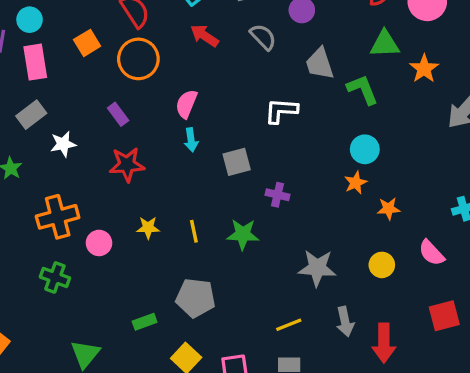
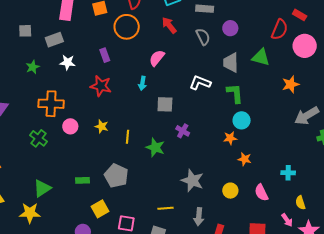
green triangle: (385, 44) -> (261, 57), moved
green L-shape: (363, 90) -> (235, 93), moved
pink semicircle: (186, 104) -> (157, 58), moved

